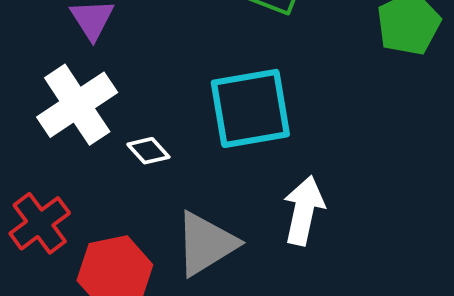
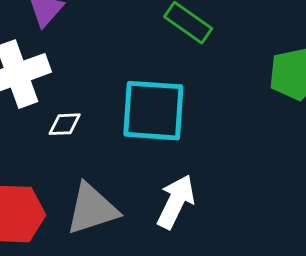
white diamond: (148, 151) -> (65, 124), turned -64

